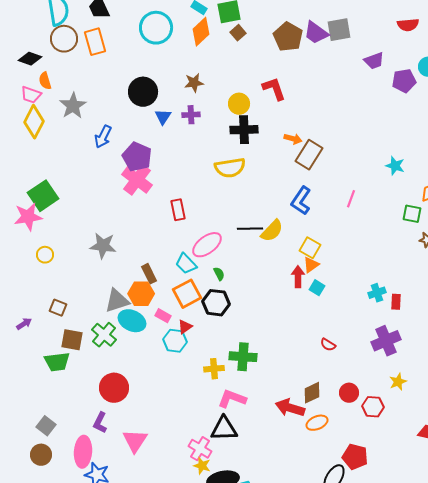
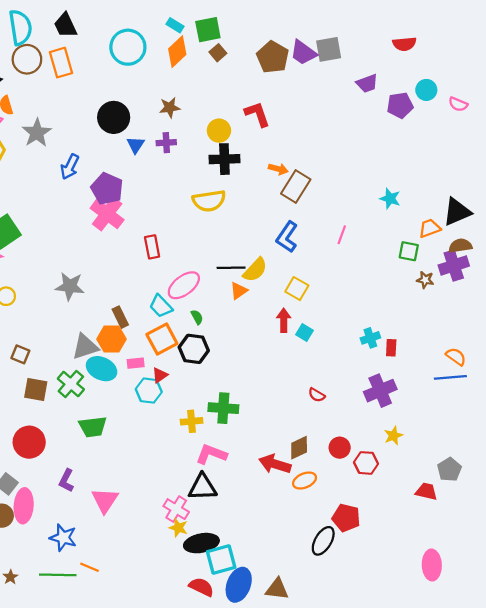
orange triangle: (311, 265) -> (239, 291), moved
pink rectangle: (163, 316) -> (136, 363), turned -35
green trapezoid: (57, 362) -> (93, 427), moved
red circle: (114, 388) -> (29, 442), moved
pink ellipse: (83, 452) -> (24, 506), moved

